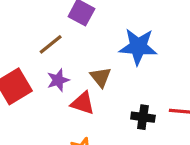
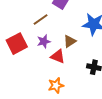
brown triangle: (101, 77) -> (70, 41), turned 32

